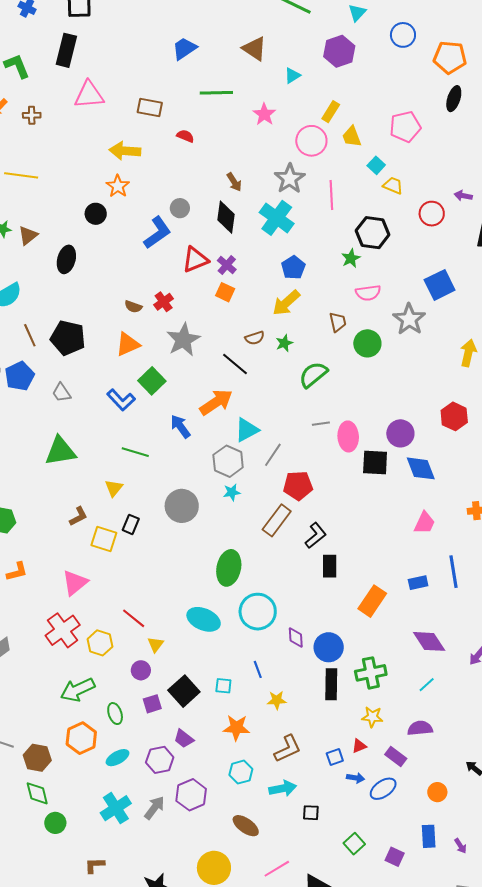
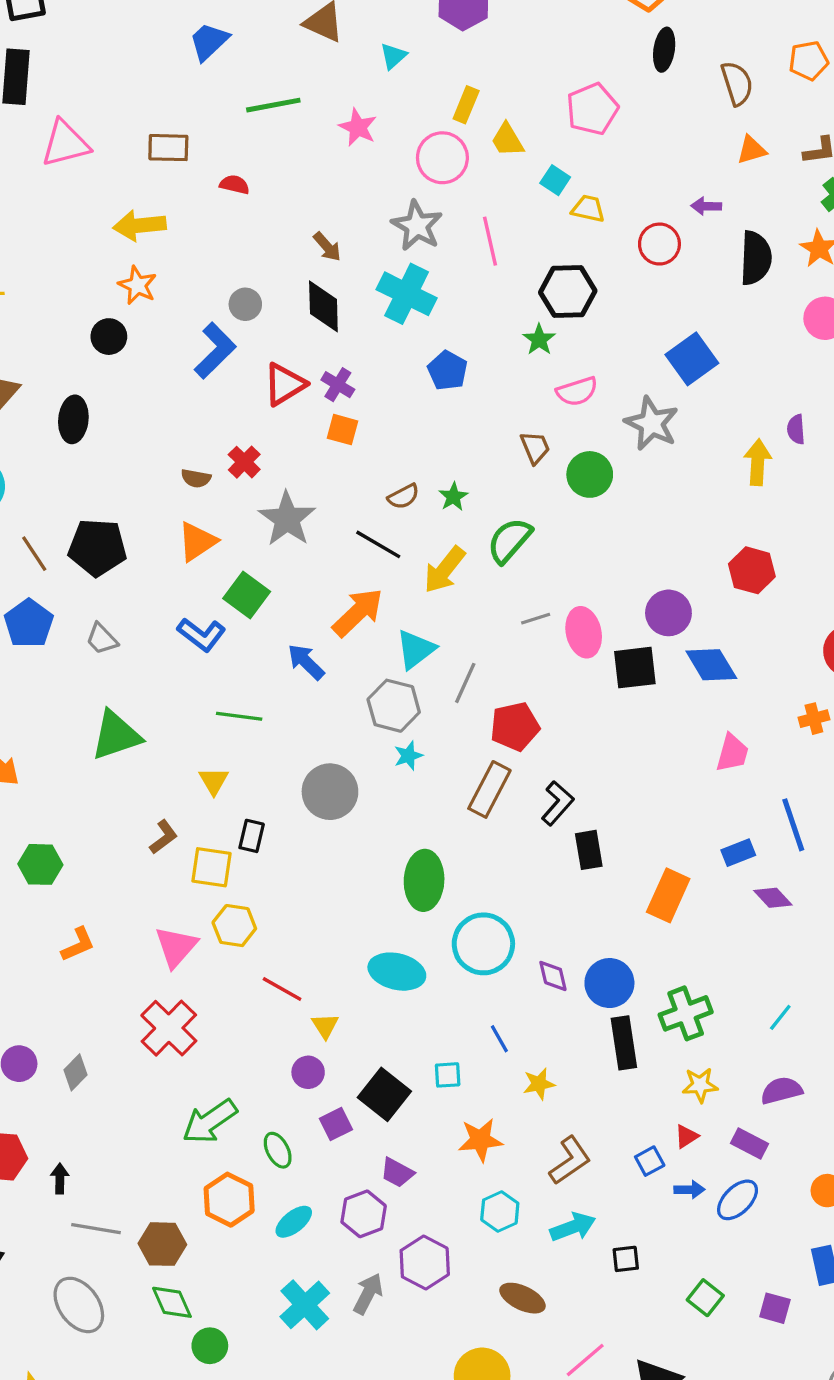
yellow arrow: (286, 303) -> (445, 570), moved
purple diamond: (429, 641) -> (773, 898), moved, size x0.7
yellow hexagon: (100, 643) -> (234, 926), moved

